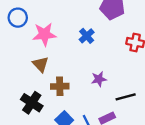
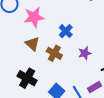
blue cross: (87, 36) -> (66, 31), moved
brown cross: (60, 86) -> (54, 53), moved, turned 35

